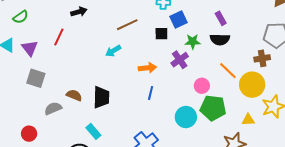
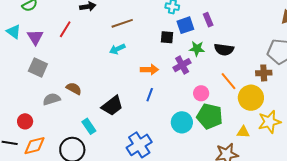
purple rectangle: (221, 18) -> (208, 20), moved
brown line: (127, 25) -> (122, 23), moved
black trapezoid: (101, 97) -> (112, 106), moved, turned 45

